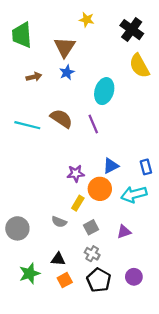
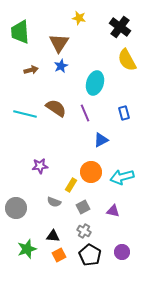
blue triangle: (111, 166) -> (101, 140), moved
blue rectangle: (146, 167) -> (124, 113), moved
purple star: (76, 173) -> (40, 166), moved
purple triangle: (124, 232) -> (113, 211), turned 32

